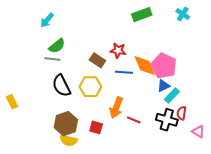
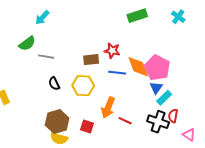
green semicircle: (57, 46) -> (27, 43), moved
brown rectangle: (97, 60) -> (91, 60), turned -42
black semicircle: (61, 86) -> (54, 84), size x0.6
blue triangle: (164, 86) -> (156, 88), turned -32

